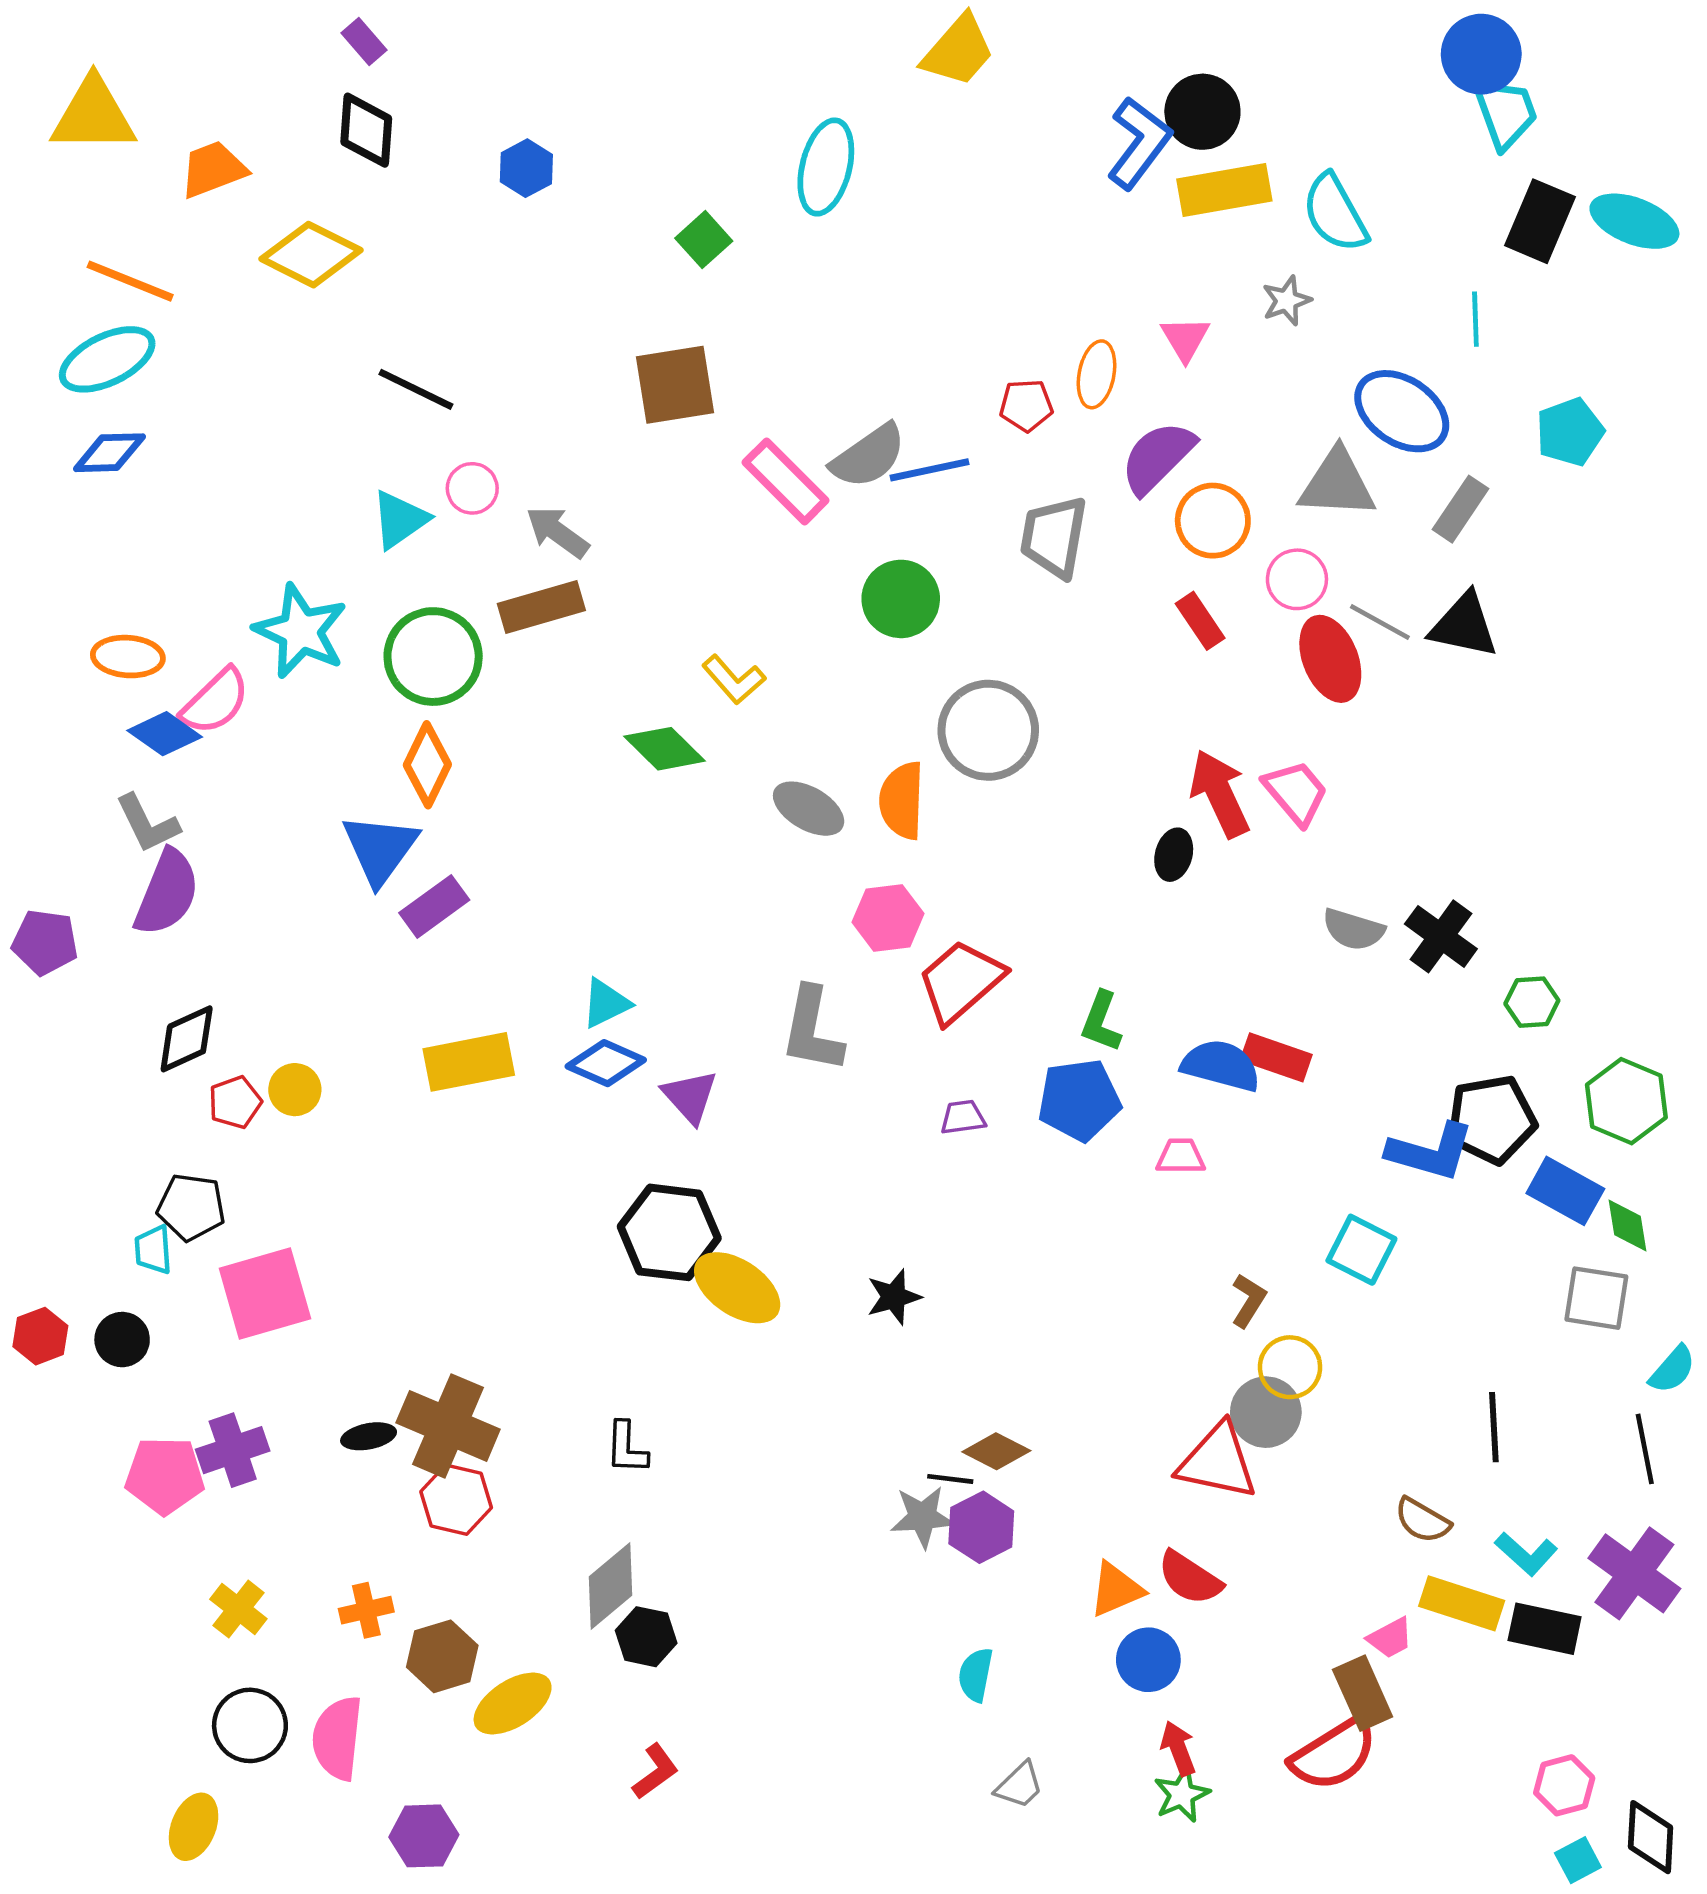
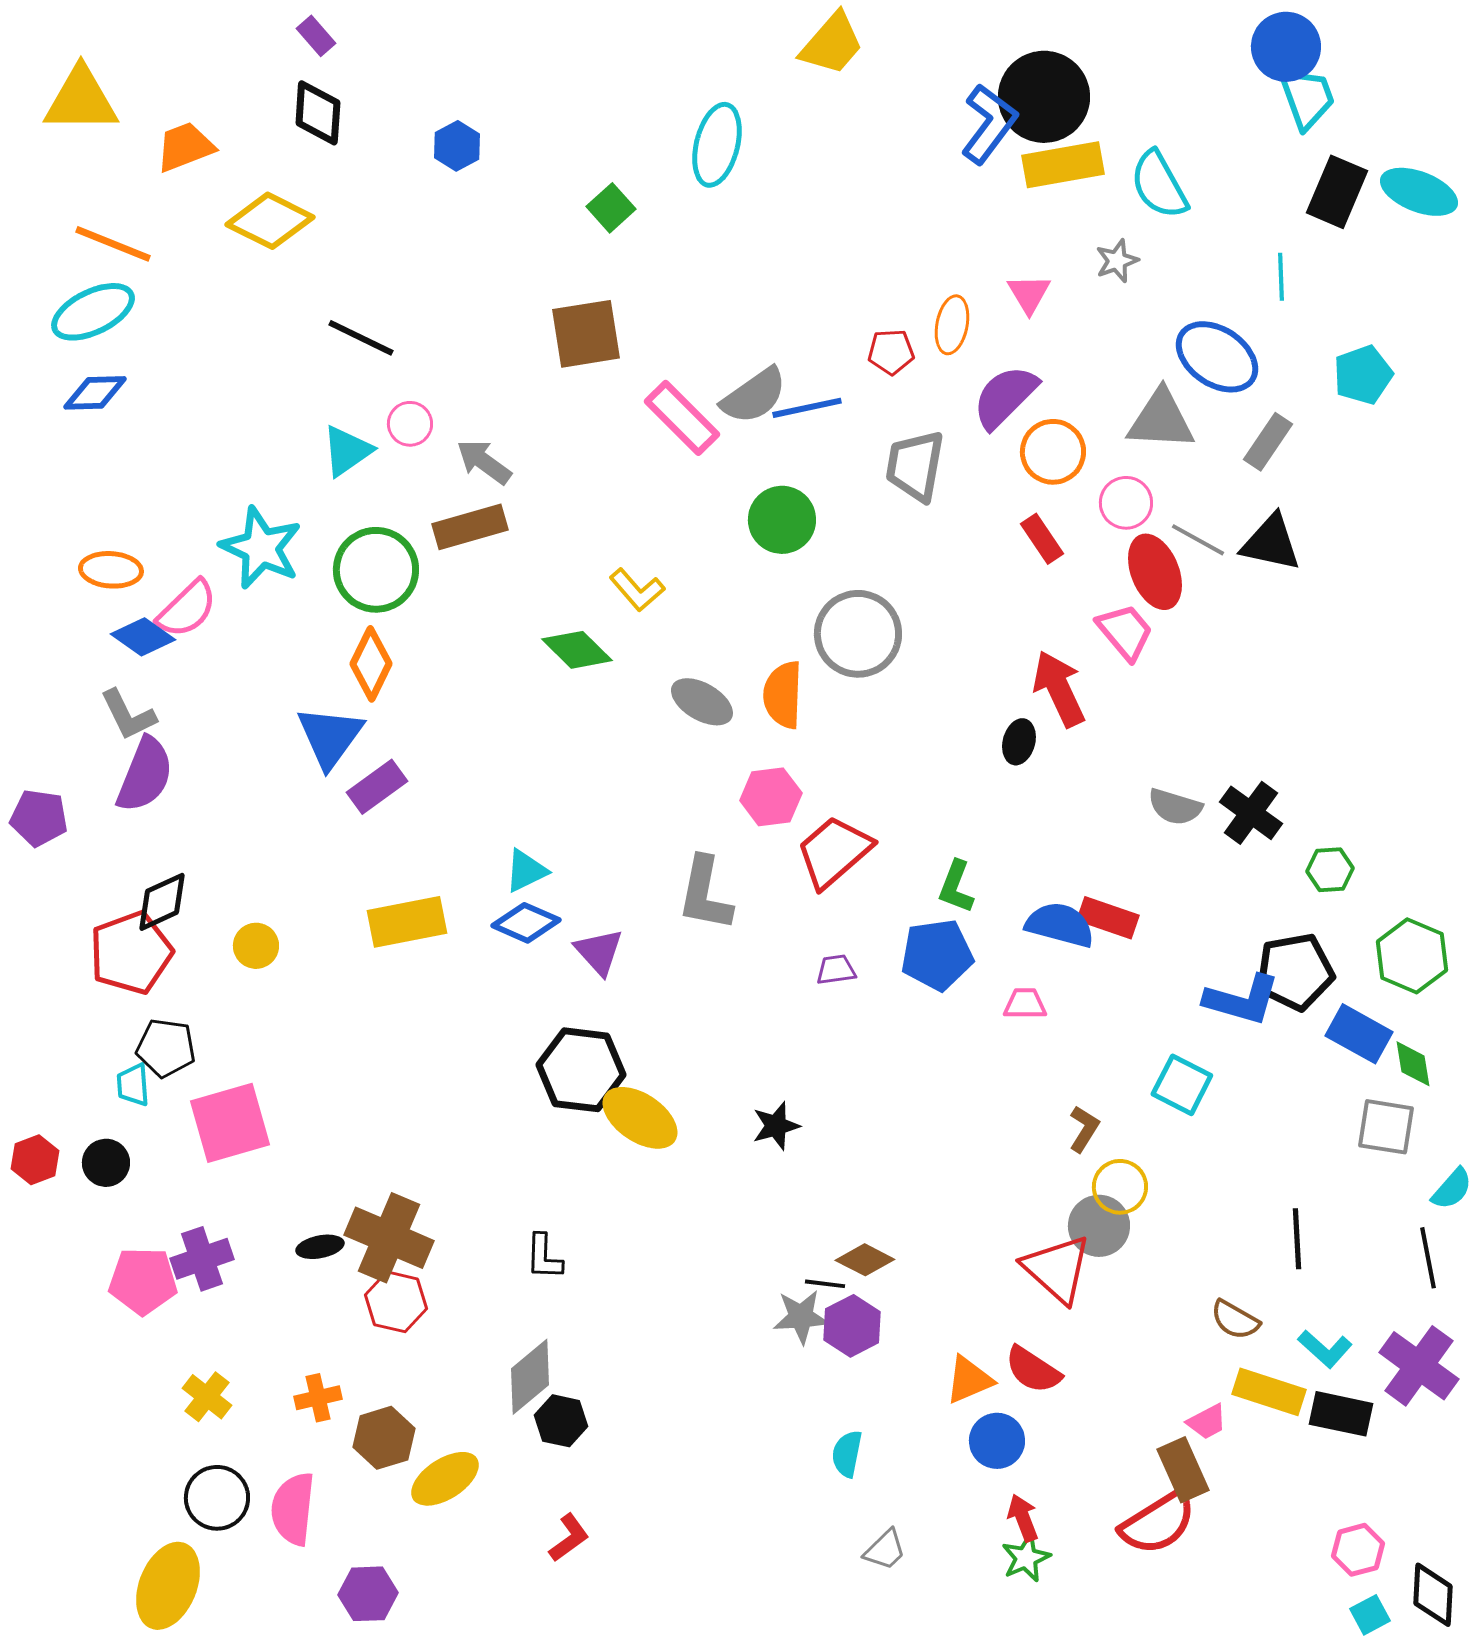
black circle: (1202, 112) -> (1044, 97), size x1.4
pink trapezoid: (1296, 792) -> (1125, 632), moved
red pentagon: (235, 1102) -> (131, 953), moved, size x1.8
red triangle: (1217, 1462) -> (1057, 1269), turned 30
yellow ellipse: (194, 1827) -> (168, 1586), size x1.5

